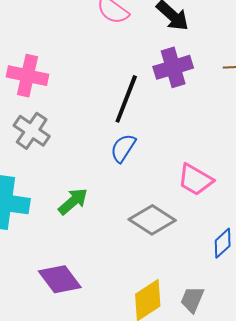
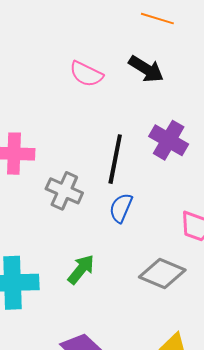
purple cross: (173, 67) -> (169, 140), moved, turned -33
gray cross: (32, 131) -> (64, 191), moved

